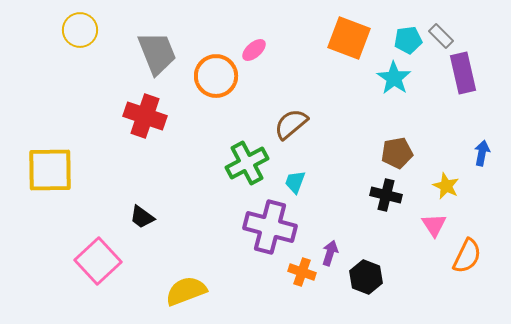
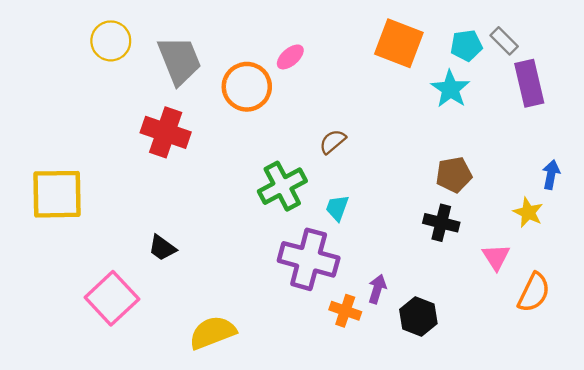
yellow circle: (80, 30) -> (111, 41), moved
brown semicircle: (291, 124) -> (333, 142), size x0.7
yellow star: (446, 186) -> (528, 212), moved

